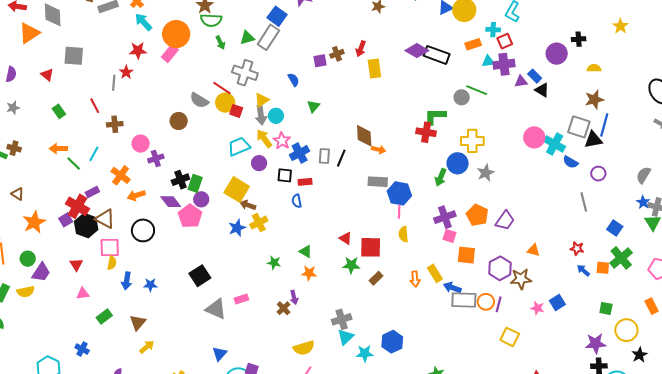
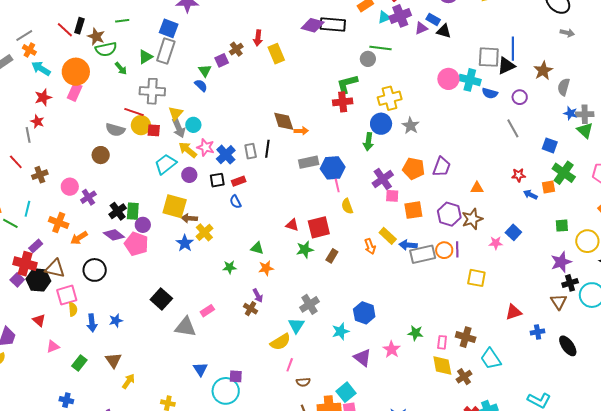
brown star: (594, 99) -> (543, 71), moved
green triangle: (313, 106) -> (205, 71), moved
cyan triangle: (346, 337) -> (296, 325), moved

